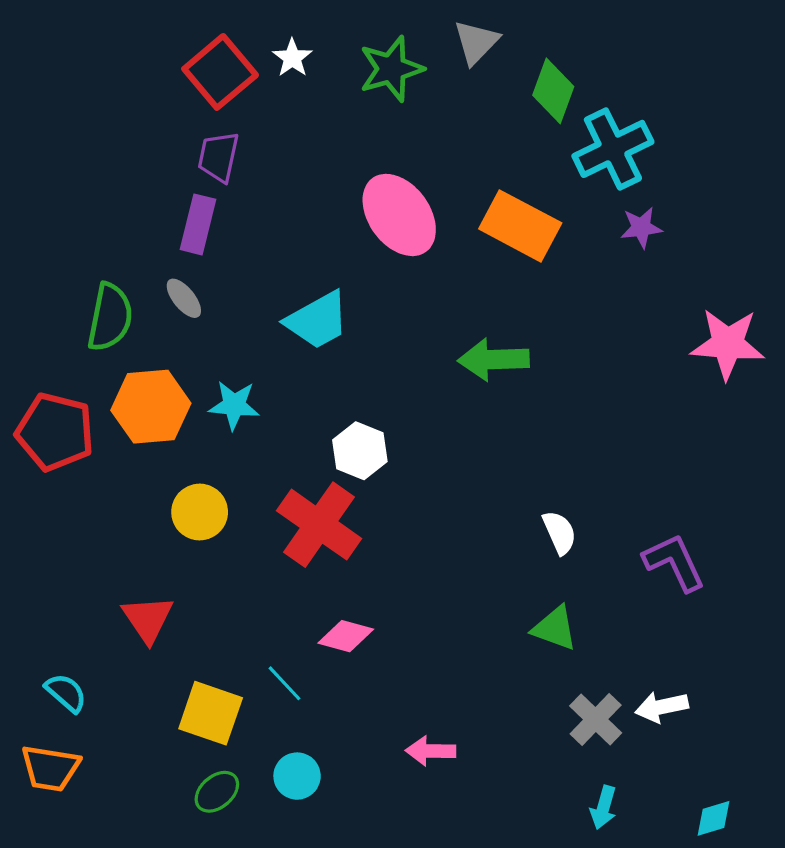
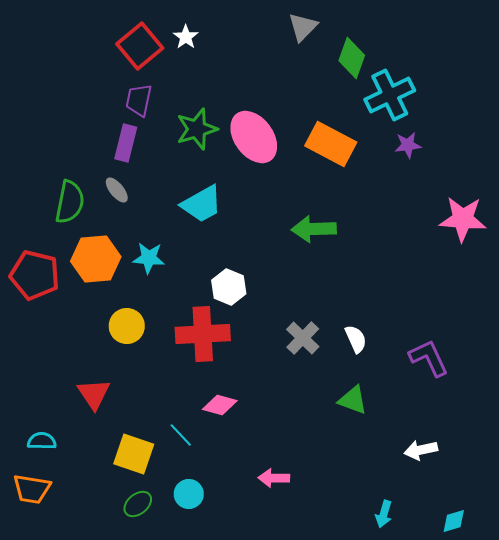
green star: (391, 69) -> (197, 129), moved
red cross: (319, 525) -> (203, 334), turned -38
cyan semicircle: (66, 693) -> (42, 441), turned -40
gray cross: (596, 719) -> (303, 338), moved

